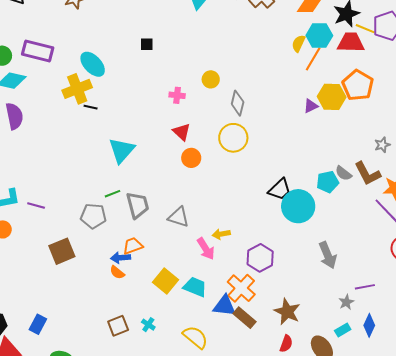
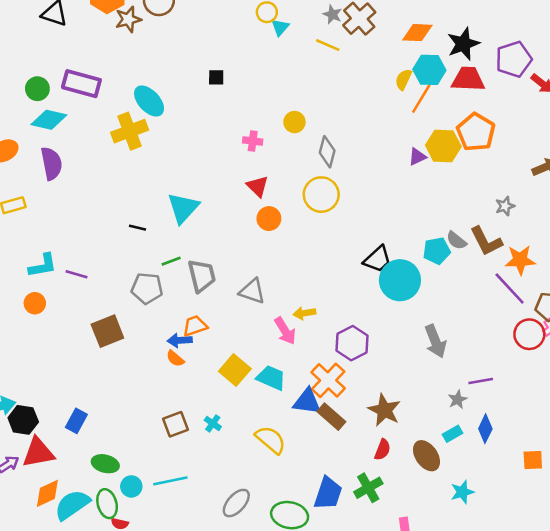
yellow line: (365, 29) -> (328, 45), moved
black line: (91, 107) -> (138, 228), moved

